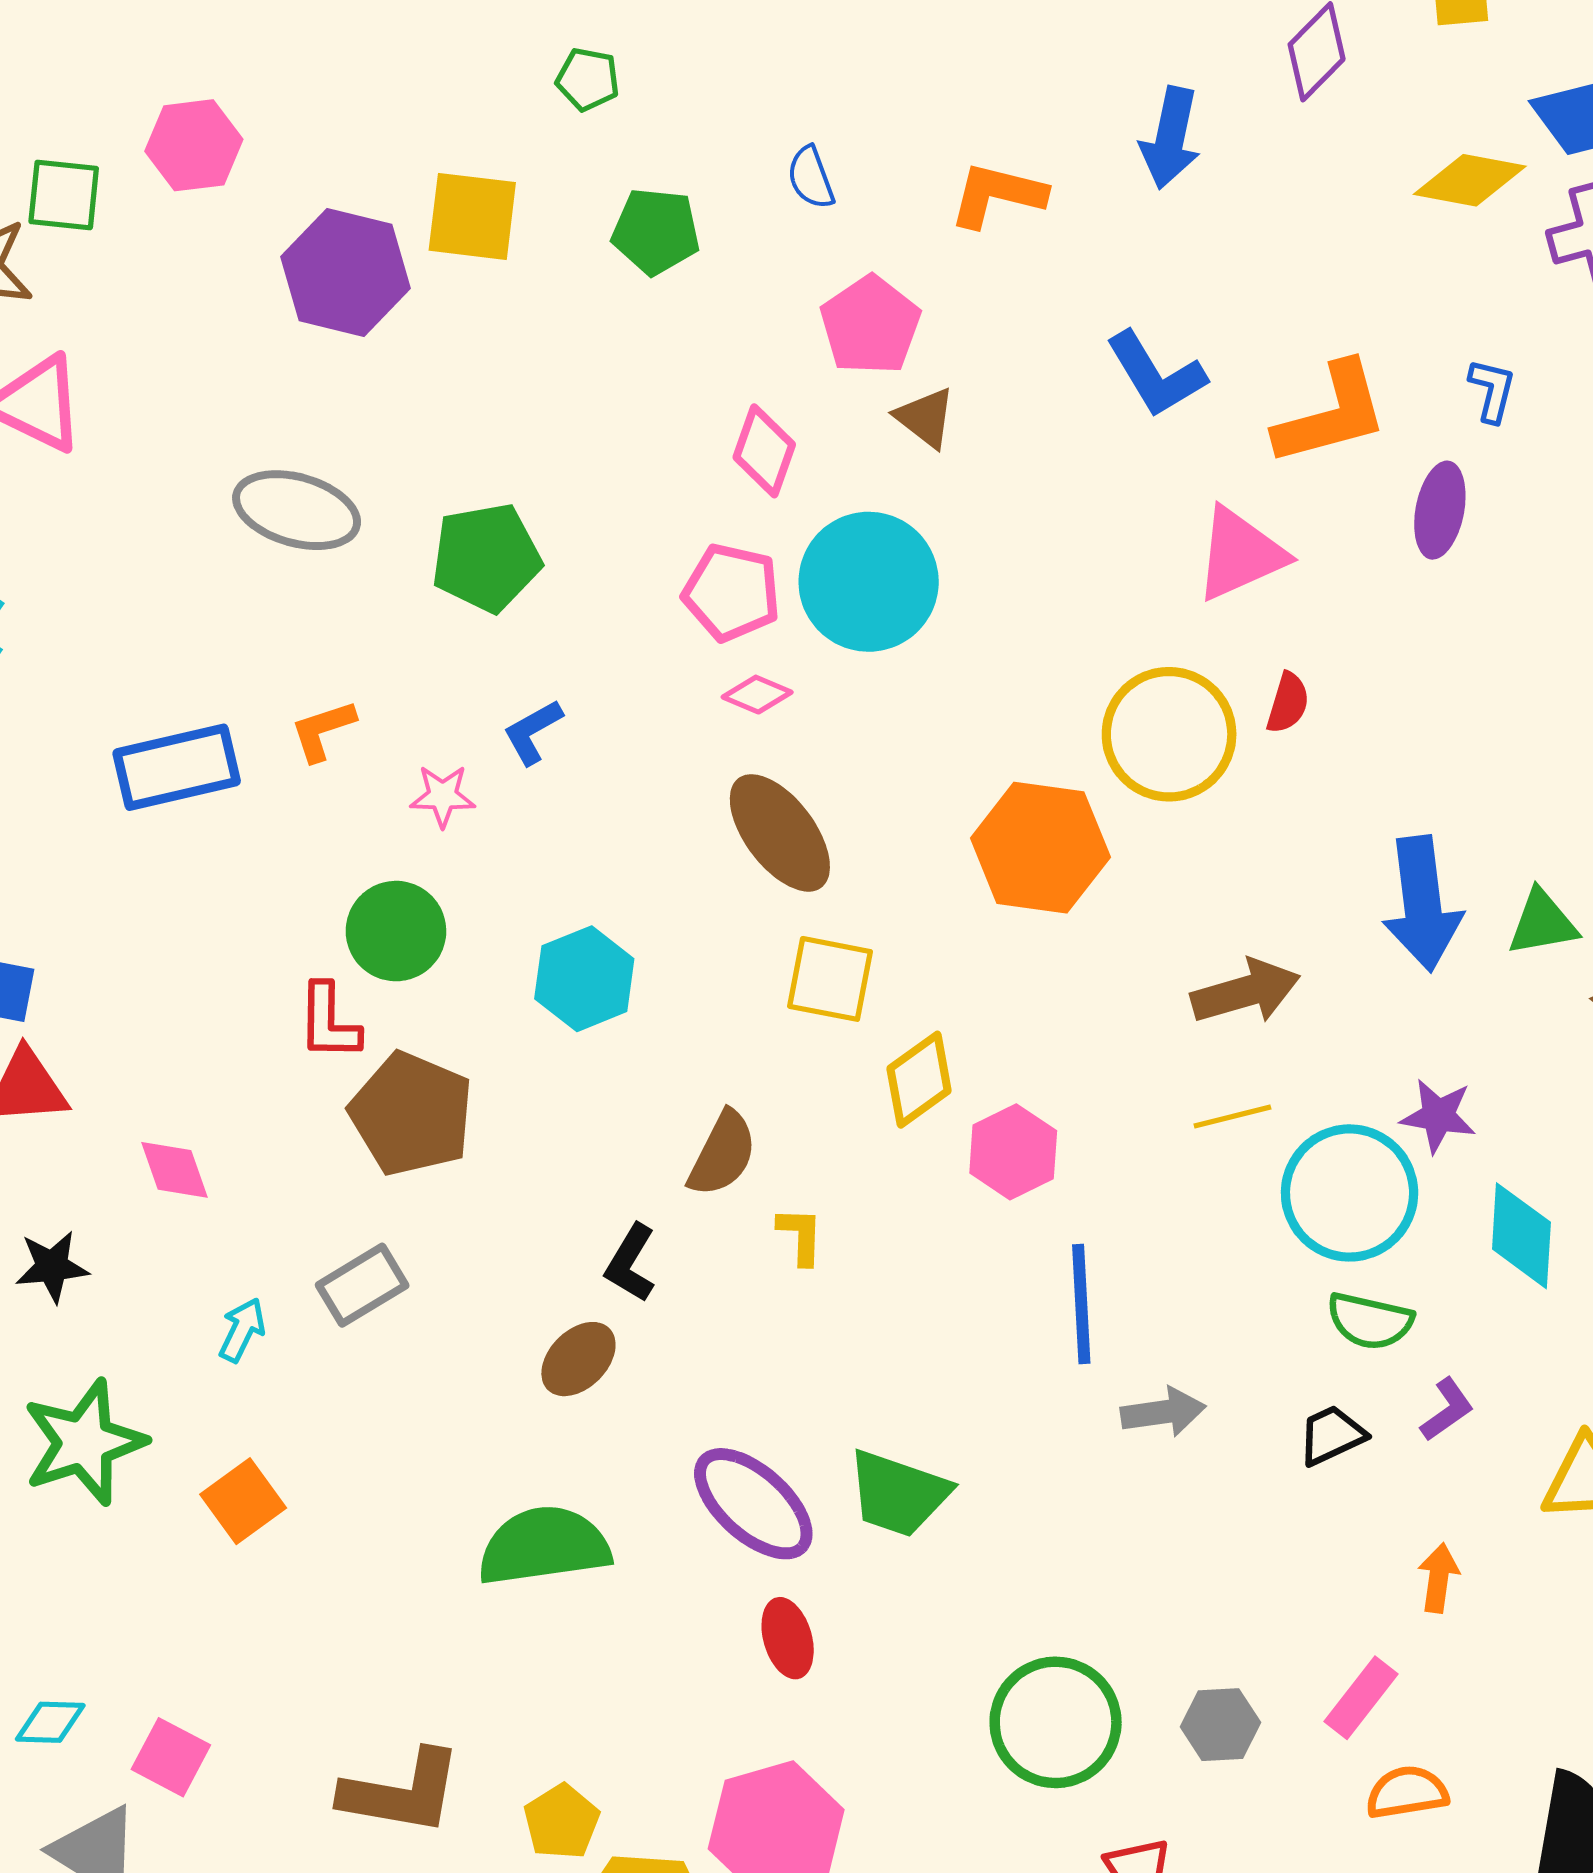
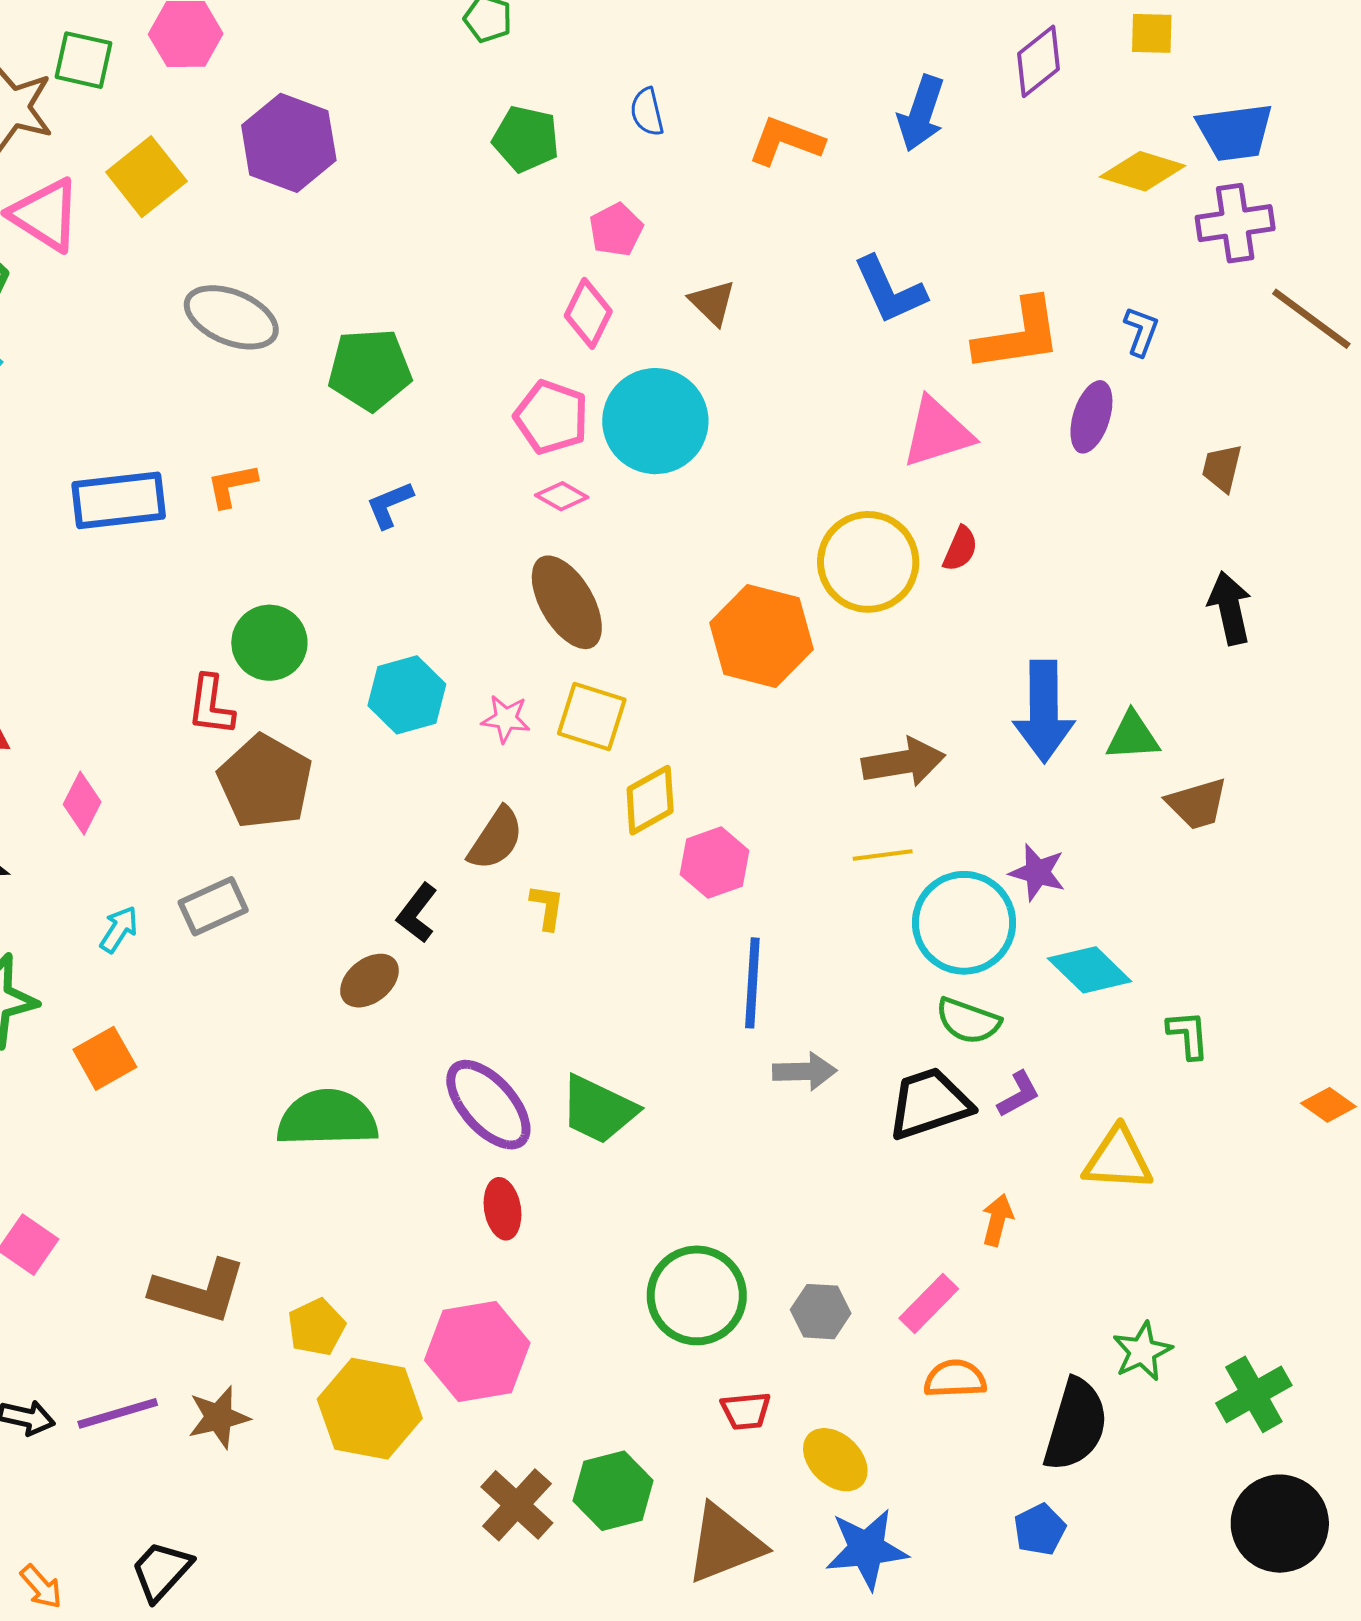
yellow square: (472, 216) -> (146, 177), moved, turned 38
pink pentagon: (870, 325) -> (616, 230), moved, size x0.7
pink star: (443, 796) -> (506, 719), moved
pink diamond: (175, 1170) -> (82, 803), turned 40
cyan diamond: (1521, 1236) -> (1090, 970), turned -56
black trapezoid: (1332, 1435) -> (929, 1103), size x1.6

